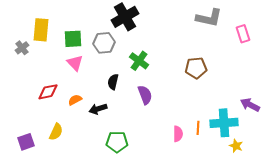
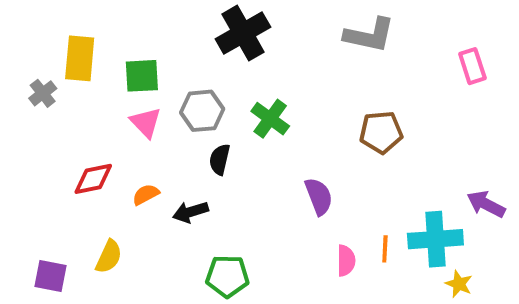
gray L-shape: (209, 18) -> (369, 35), moved
gray hexagon: (104, 43) -> (202, 111), moved
purple semicircle: (145, 95) -> (319, 196), moved
purple square: (26, 142) -> (50, 276), turned 30

